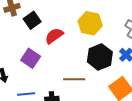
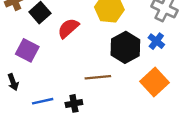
purple square: (31, 58) -> (27, 50), moved

